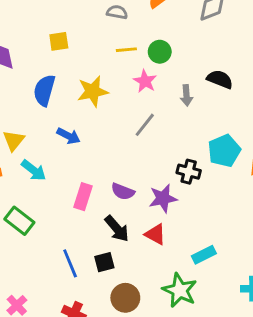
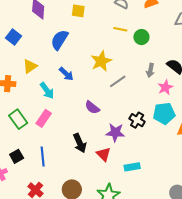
pink star: (145, 81) -> (165, 87), moved
yellow star: (93, 91) -> (101, 61), moved, turned -30
cyan arrow: (34, 170) -> (47, 91), moved
purple semicircle: (123, 192) -> (92, 107), moved
pink rectangle: (83, 197) -> (44, 118), moved
cyan rectangle: (204, 255) -> (132, 167), moved
black square: (104, 262) -> (17, 156), moved, turned -32

